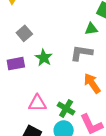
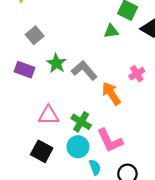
gray L-shape: (81, 53) -> (84, 70), moved, turned 40
purple rectangle: (16, 64) -> (24, 70), turned 30

